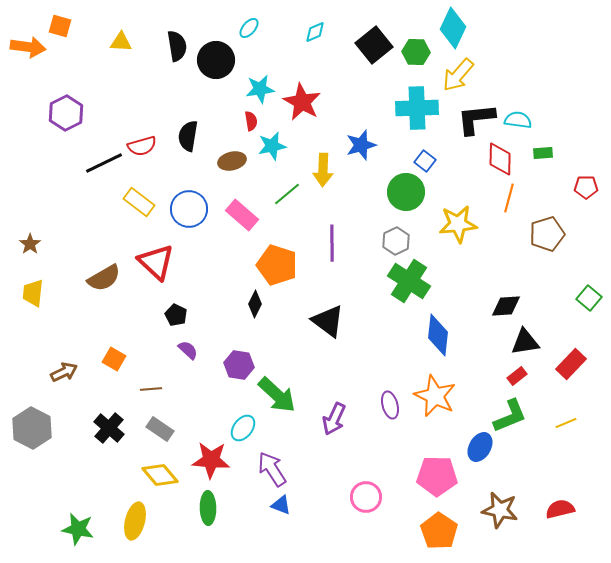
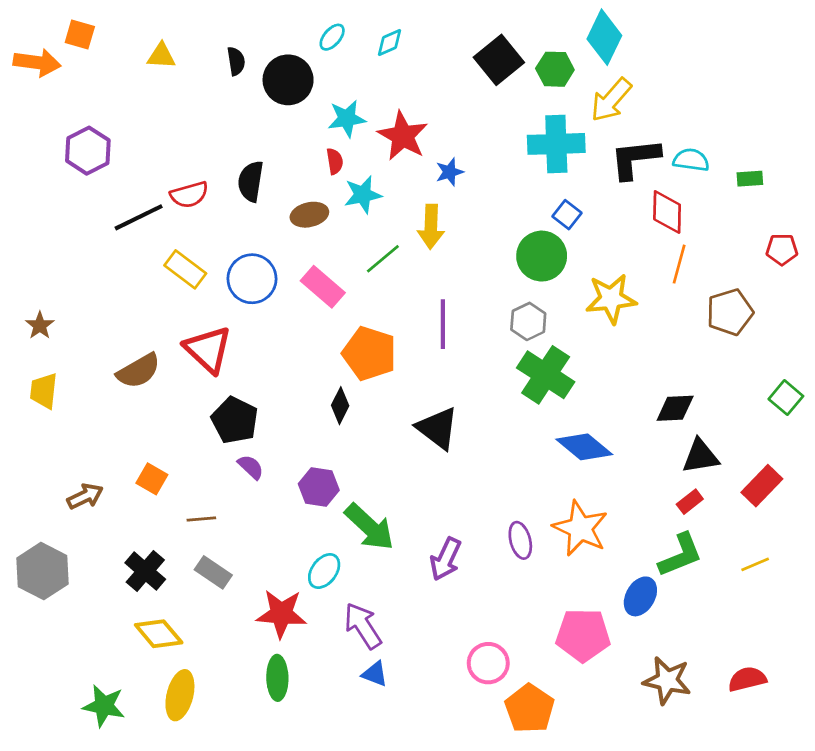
cyan diamond: (315, 32) -> (389, 42), moved
black semicircle: (177, 46) -> (236, 61), size x0.7
blue star: (361, 145) -> (450, 172), moved, size x0.7
green rectangle: (543, 153) -> (750, 179), moved
black pentagon: (176, 315) -> (235, 420), size x1.6
blue diamond: (438, 335) -> (584, 447), turned -57
yellow diamond: (160, 475) -> (159, 634), moved
orange pentagon: (439, 531) -> (530, 709), moved

